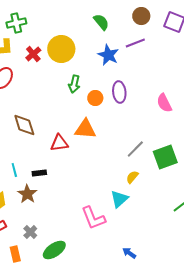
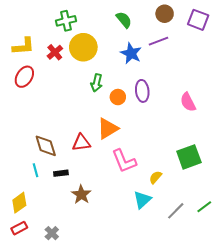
green cross: (16, 23) -> (66, 21), moved
brown diamond: (24, 125) -> (46, 146), moved
orange triangle: (85, 129) -> (108, 129), turned -35
gray line: (135, 149) -> (176, 211), moved
brown star: (27, 194) -> (81, 195), moved
pink L-shape: (93, 218) -> (124, 161), moved

